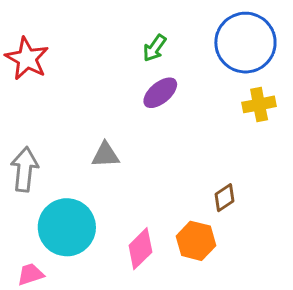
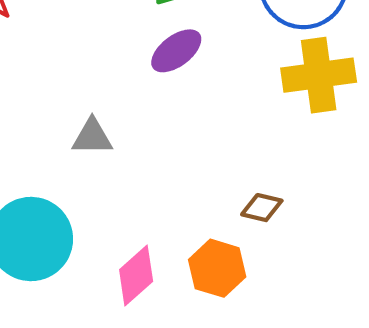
yellow cross: (259, 104) -> (319, 75), size x1.5
brown diamond: (225, 198) -> (262, 208), turned 44

